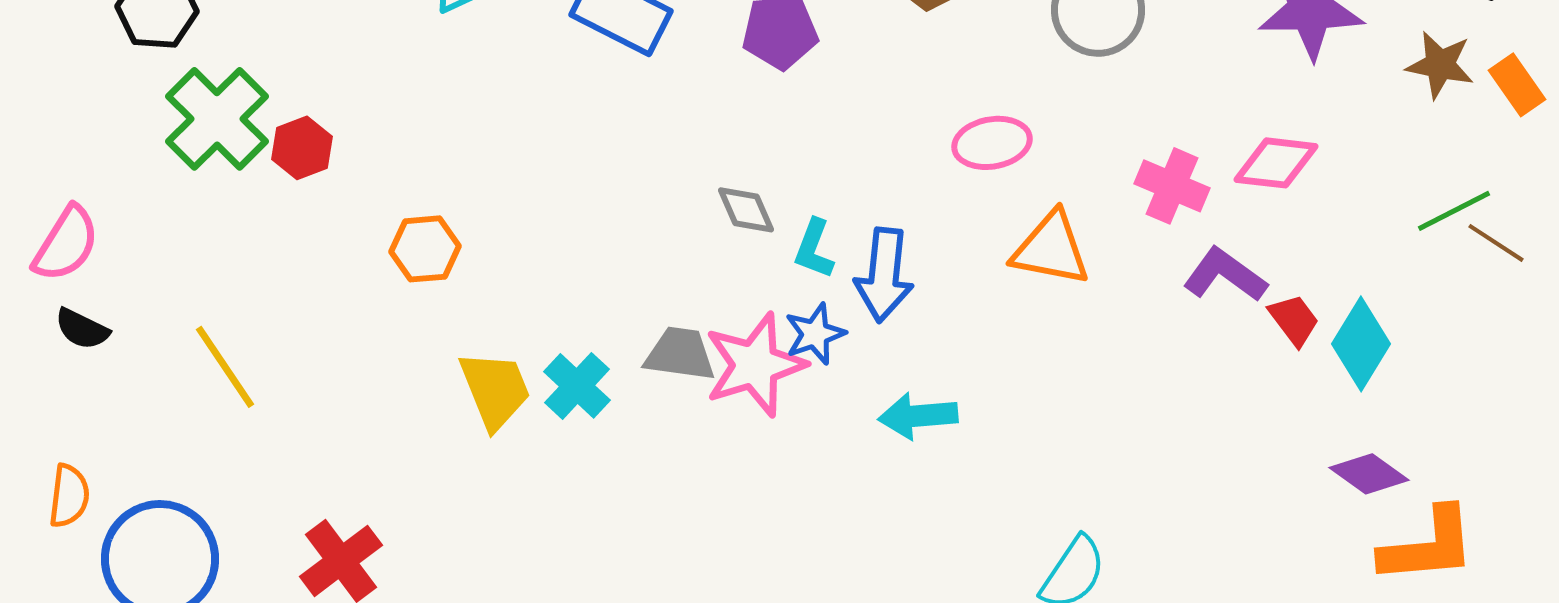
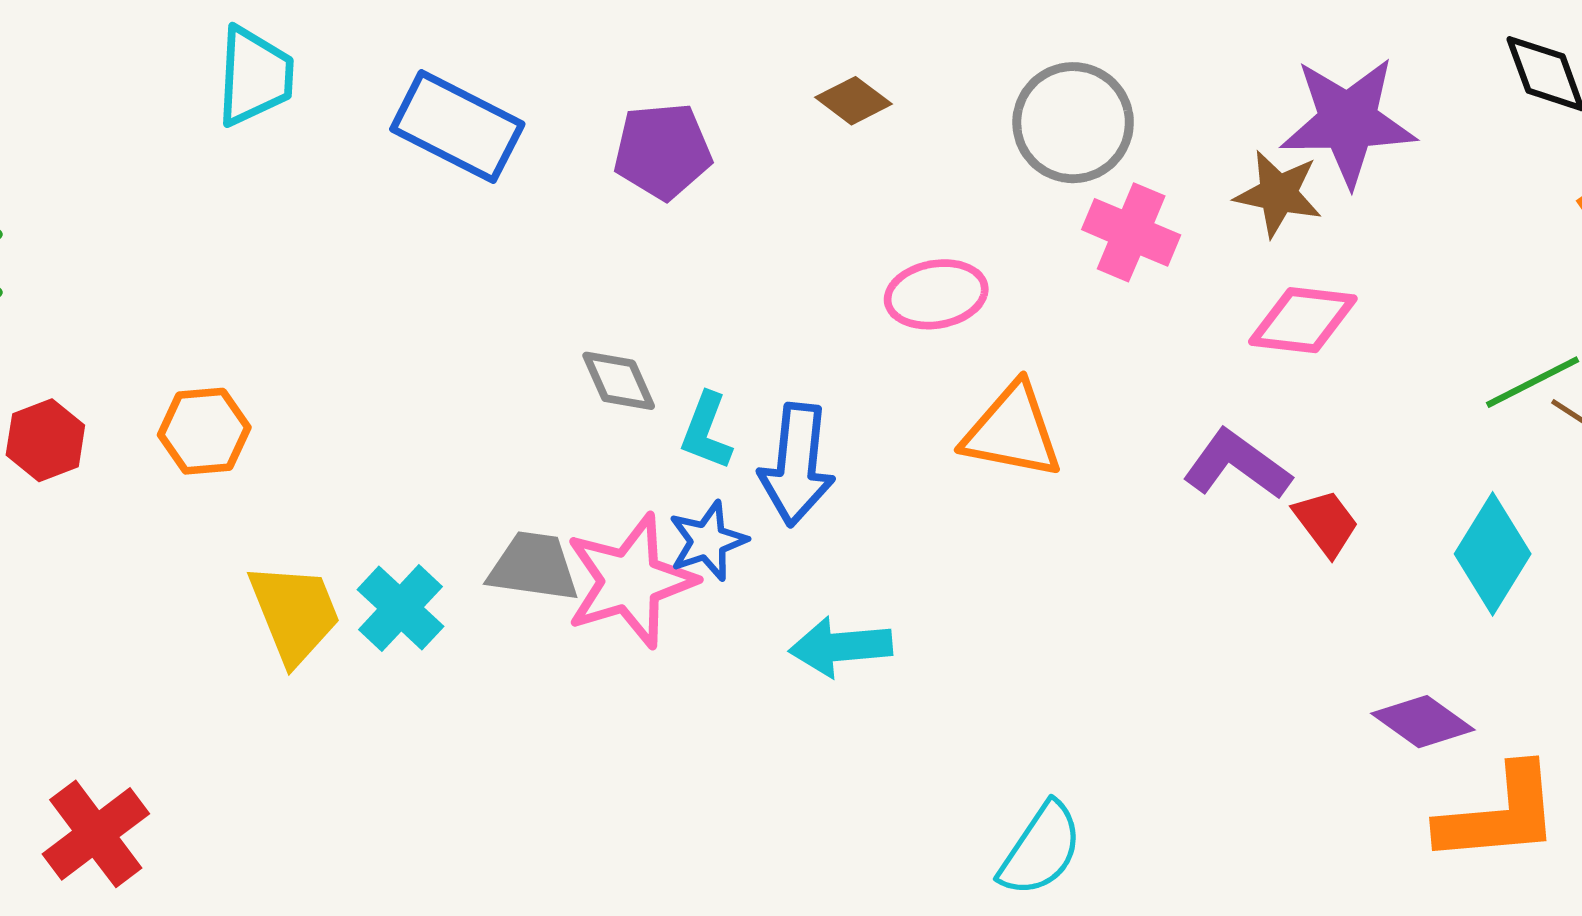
brown star: (1440, 65) -> (1278, 194), moved
red hexagon: (302, 148) -> (45, 440), moved
pink cross: (1172, 186) -> (1131, 232), moved
cyan diamond: (1361, 344) -> (1493, 554), moved

